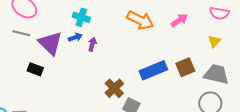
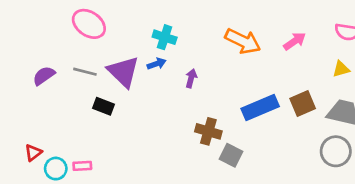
gray line: (21, 33) -> (85, 72), moved
yellow triangle: (214, 41) -> (341, 69), turned 32
purple arrow: (92, 44) -> (191, 78), moved
brown cross: (114, 88) -> (208, 131), turned -30

